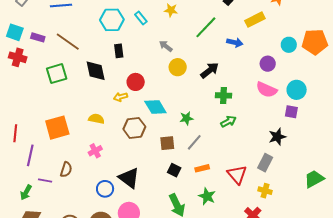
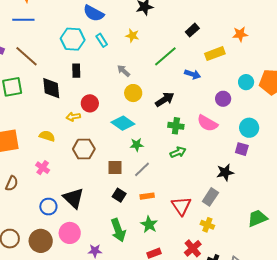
pink semicircle: (267, 90) -> (207, 123), moved
cyan diamond: (155, 107) -> (123, 123), moved, turned -30
pink cross: (95, 151) -> (43, 168), turned -32

